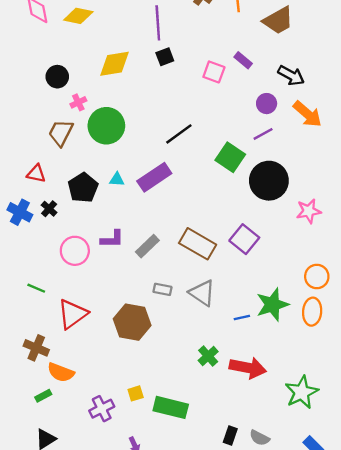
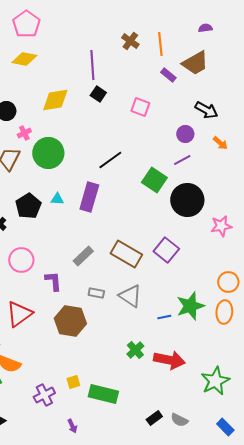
black square: (165, 57) -> (98, 94), turned -35
purple rectangle: (243, 60) -> (168, 75), moved
orange arrow: (307, 114) -> (220, 143), size x0.6
purple rectangle: (154, 177) -> (89, 197), turned -40
purple L-shape: (112, 239) -> (53, 281), moved, turned -95
black rectangle: (230, 436) -> (154, 418), turned 35

